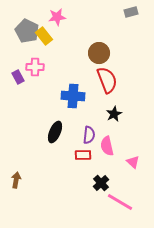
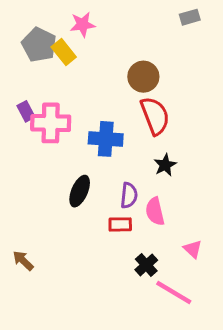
pink cross: (35, 67) -> (51, 123), moved, size x1.5
pink triangle: (133, 162) -> (193, 249), moved
brown arrow: (16, 180) -> (23, 261), turned -56

